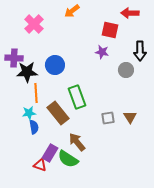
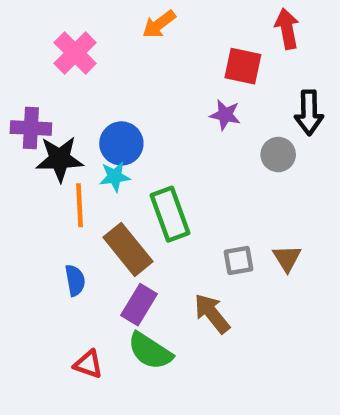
red arrow: (130, 13) -> (287, 29), turned 78
cyan star: (29, 113) -> (115, 177), moved
brown arrow: (77, 142) -> (212, 313), moved
purple rectangle: (50, 153) -> (139, 305), moved

